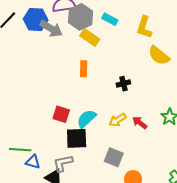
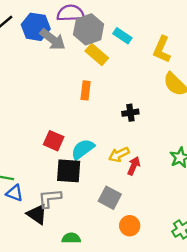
red arrow: (140, 123) -> (134, 166), moved, turned 70

